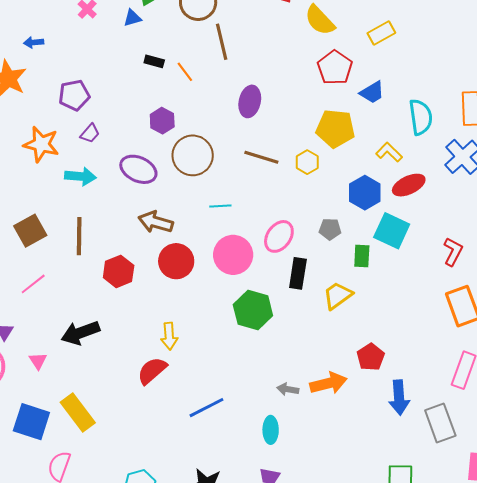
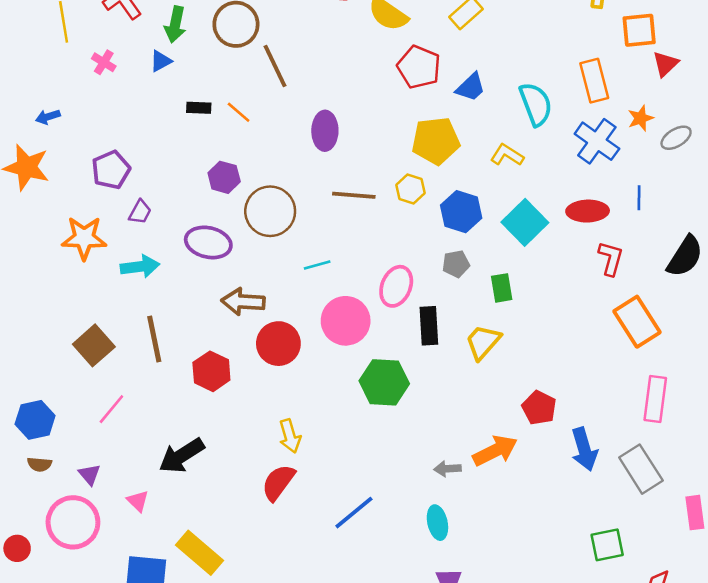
red ellipse: (409, 185) -> (588, 211), moved, turned 36
blue hexagon: (365, 193) -> (461, 212), moved
cyan square: (392, 231) -> (525, 222), moved, turned 33

